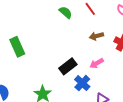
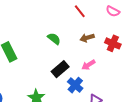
green semicircle: (66, 12) -> (54, 39), moved

